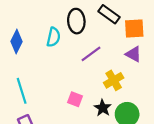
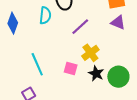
yellow cross: (114, 80) -> (90, 53), moved
cyan line: (22, 91) -> (37, 64), moved

